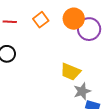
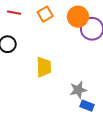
yellow trapezoid: (70, 72) -> (44, 67), moved, turned -120

